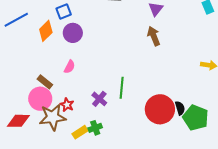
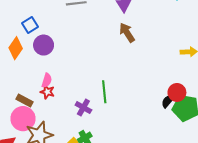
red star: (67, 105) -> (47, 92), moved
black semicircle: (180, 108) -> (168, 101), turned -112
red circle: (160, 109) -> (177, 92), moved, size x0.6

